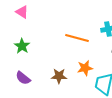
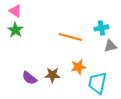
green star: (22, 46) -> (15, 30), moved
purple semicircle: (23, 78) -> (29, 78), moved

